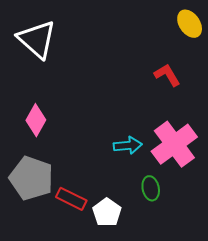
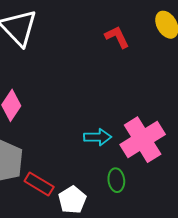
red L-shape: (167, 75) -> (117, 37), moved

